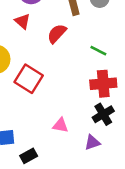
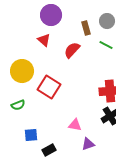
green line: (98, 51) -> (106, 45), moved
purple triangle: (92, 142) -> (88, 144), moved

